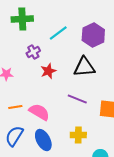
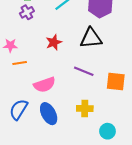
purple cross: (33, 52) -> (27, 12), moved
orange line: (15, 107) -> (20, 63), moved
pink semicircle: (39, 112) -> (44, 85), turned 130

